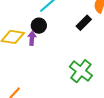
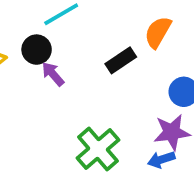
purple arrow: (32, 38) -> (53, 74), moved, turned -56

